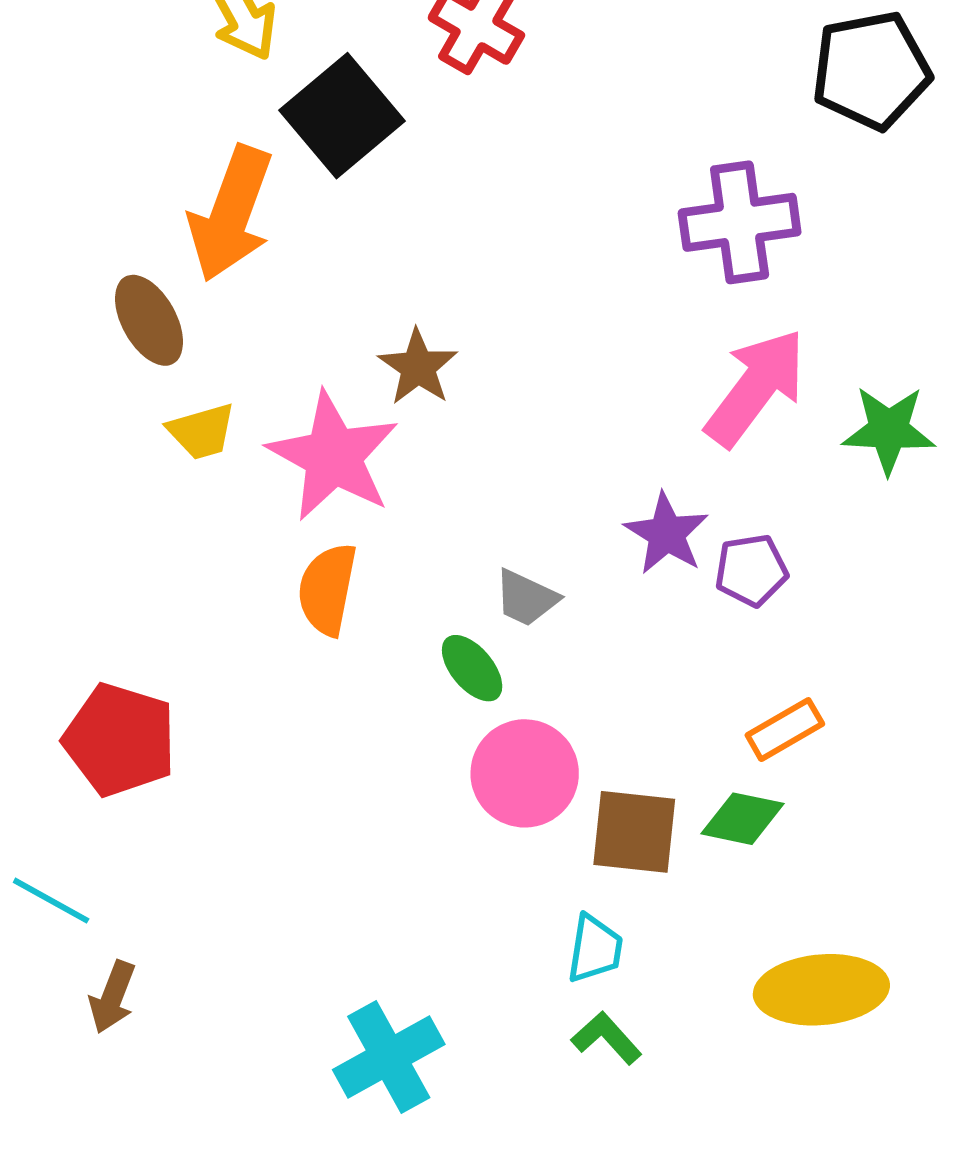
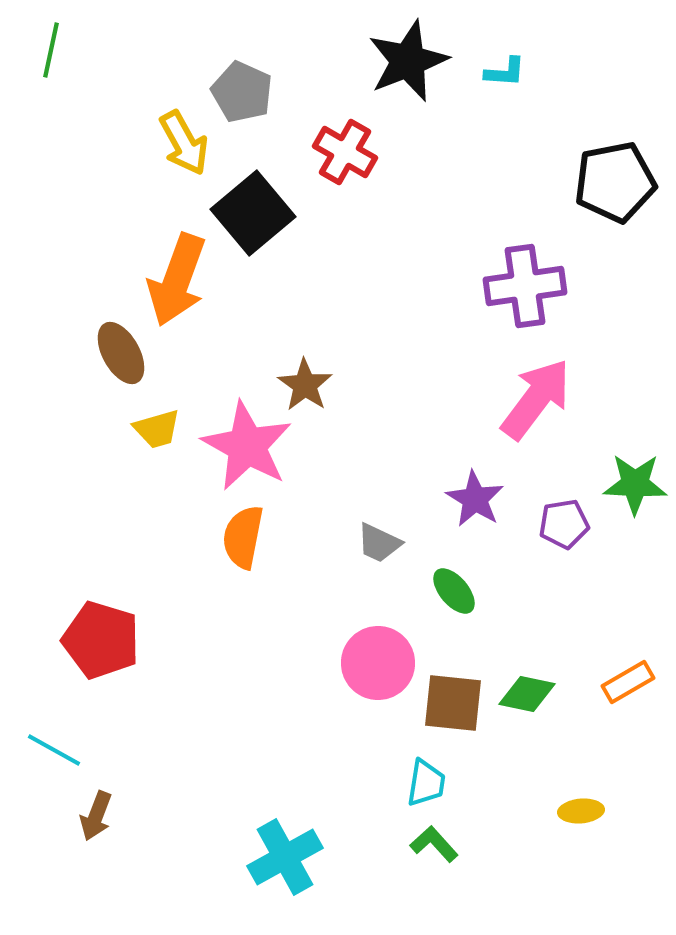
green star: (889, 430) -> (635, 484), moved
purple pentagon: (751, 570) -> (564, 524), moved
green ellipse: (472, 668) -> (454, 591), moved
orange rectangle: (785, 730) -> (628, 682), moved
yellow ellipse: (821, 990) -> (581, 811), size x0.5

